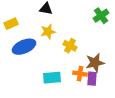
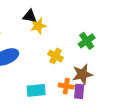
green cross: (101, 16) -> (87, 41), moved
yellow star: (48, 32) -> (38, 26), moved

